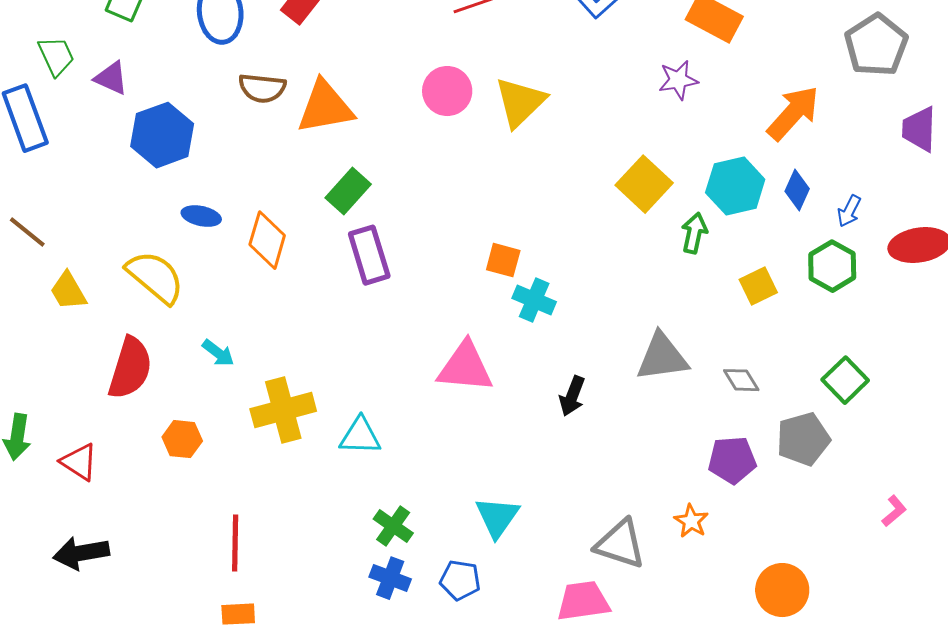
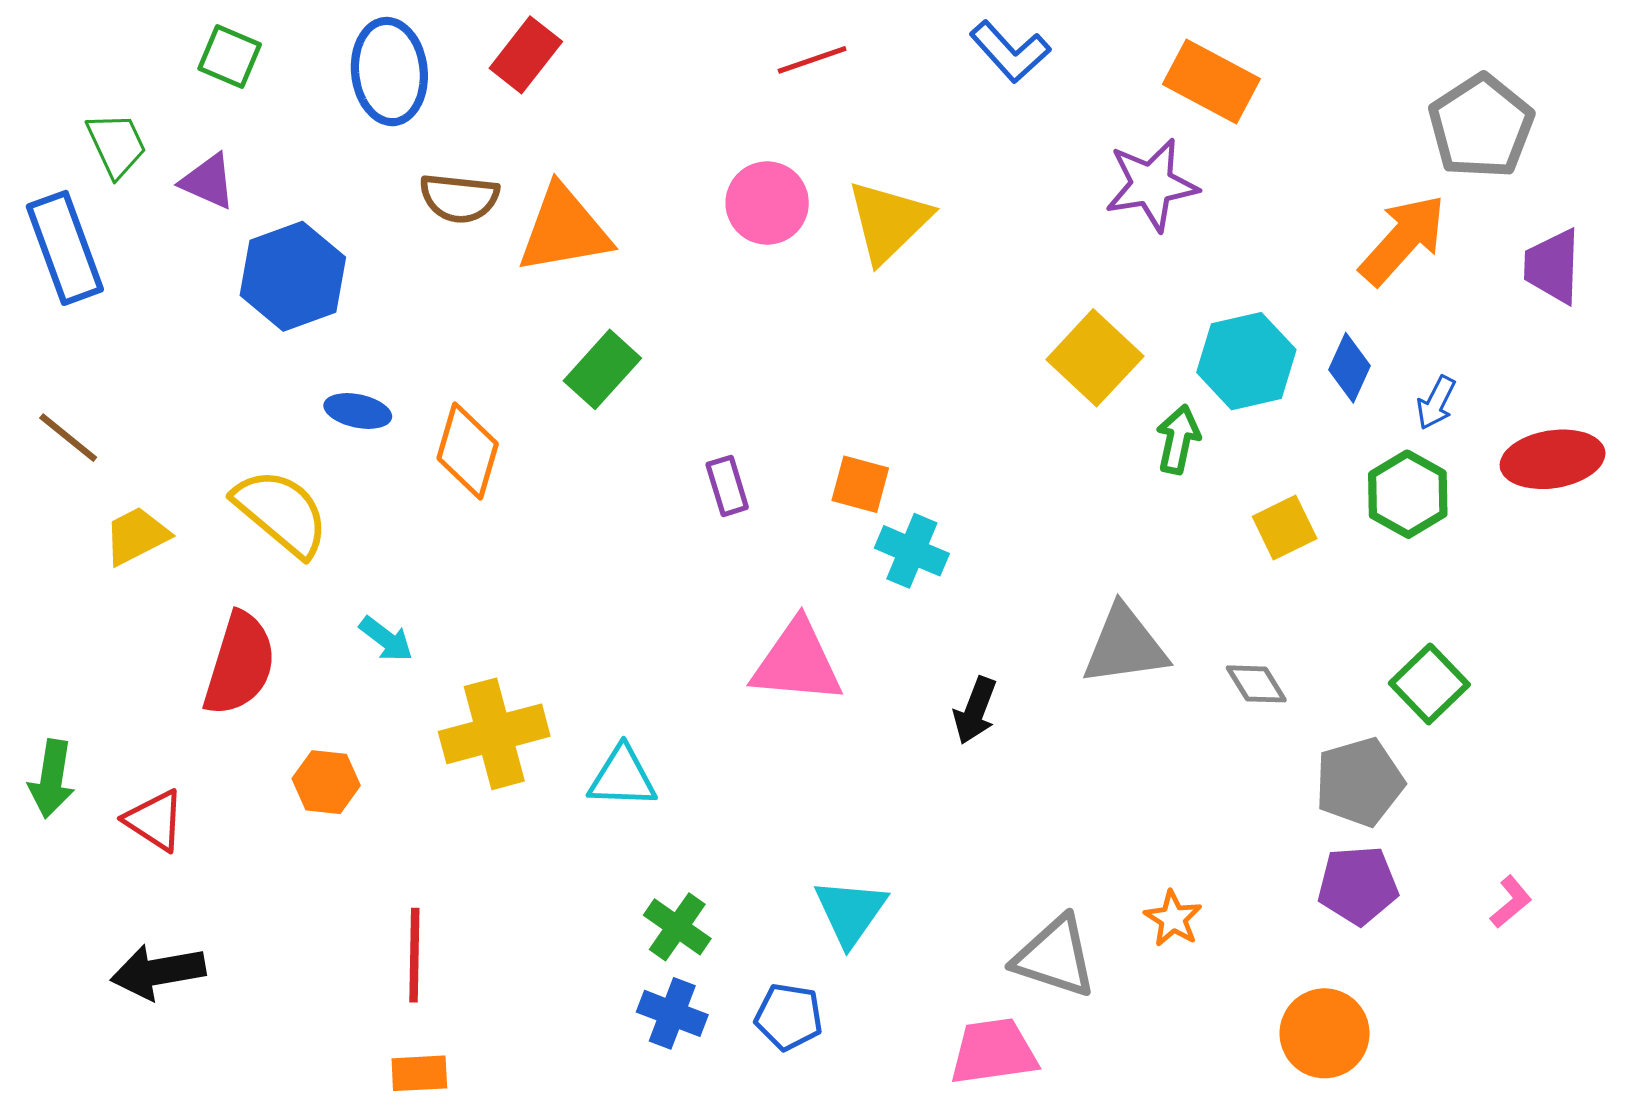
purple star: (678, 80) -> (1151, 185), size x1.4
orange arrow: (793, 113) -> (1403, 240), moved
purple rectangle: (369, 255) -> (727, 486), moved, size x0.6
yellow trapezoid: (68, 291) -> (136, 536), turned 93
purple pentagon: (732, 460) -> (1358, 885), moved

